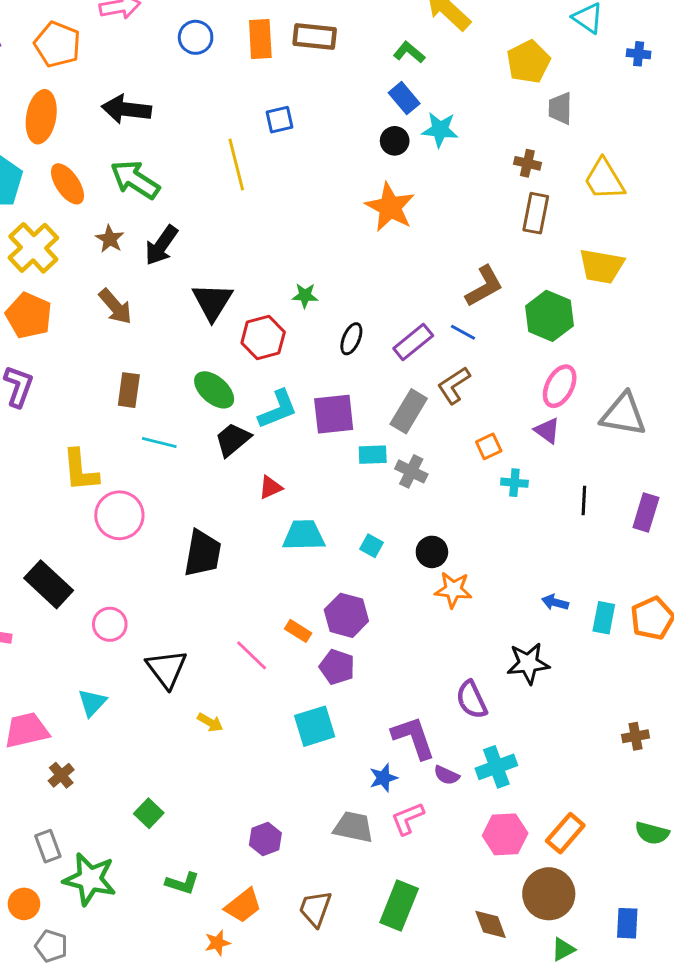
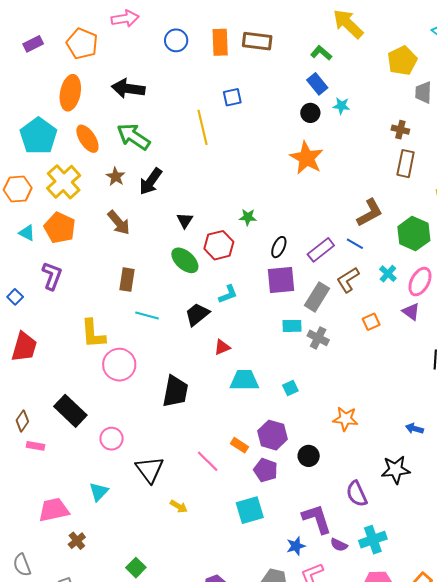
cyan star: (440, 130) -> (341, 106), size x0.7
black triangle: (212, 302) -> (185, 220), size x0.6
green ellipse: (214, 390) -> (185, 260), moved
cyan L-shape: (278, 409) -> (228, 294), size x0.7
purple square: (334, 414) -> (281, 280), moved
cyan cross: (514, 483) -> (388, 274), moved, turned 36
cyan square: (372, 546) -> (290, 388), turned 35
black circle: (432, 552) -> (309, 456), moved

